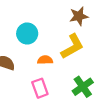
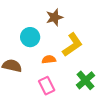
brown star: (79, 16) -> (54, 17), moved

